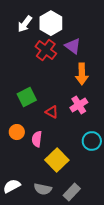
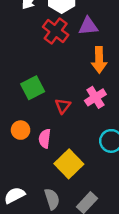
purple triangle: (73, 46) -> (88, 26), turned -42
red triangle: (52, 112) -> (63, 106), turned 40
gray semicircle: (43, 189) -> (52, 199), turned -120

